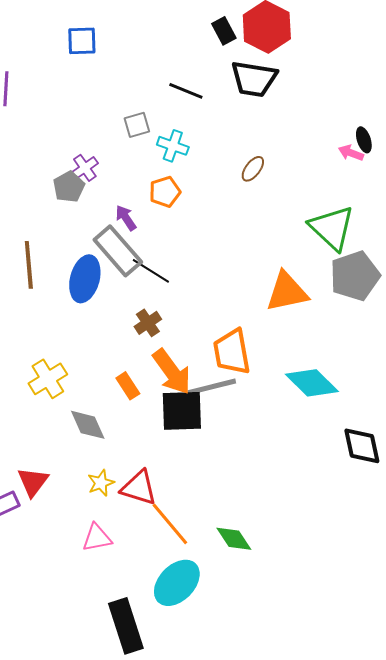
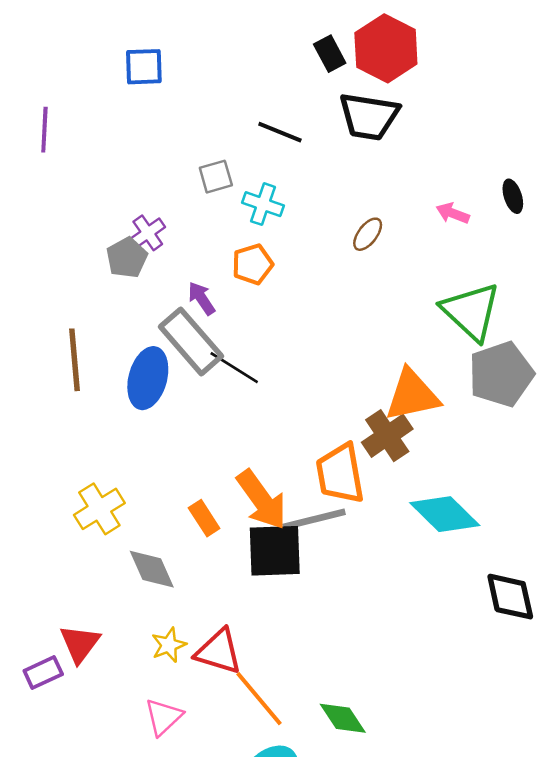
pink arrow: (351, 153) -> (453, 213), moved
brown cross: (148, 323) -> (387, 436), moved, size x1.4
pink triangle: (97, 538) -> (164, 717), turned -32

